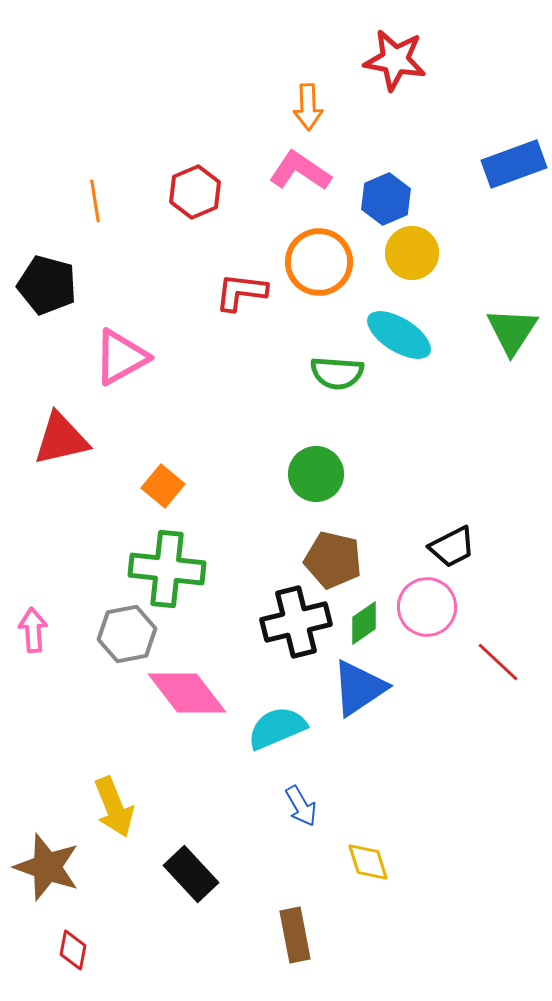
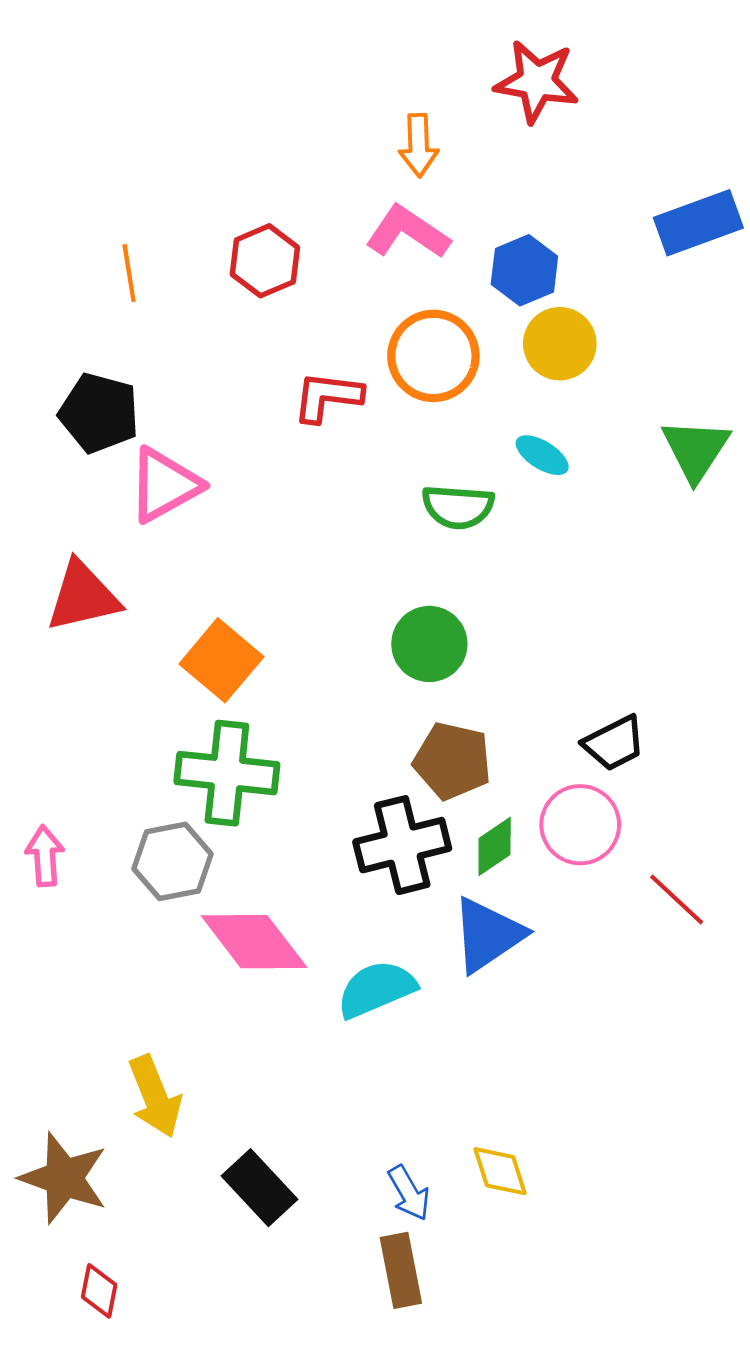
black pentagon: (47, 285) -> (99, 413), moved
cyan ellipse: (399, 335) -> (542, 455), size x0.6
orange square: (163, 486) -> (221, 660), size x1.4
blue arrow: (301, 806) -> (409, 1193), moved

